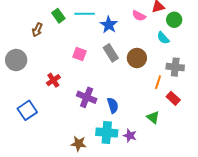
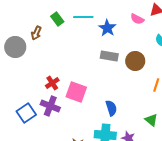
gray rectangle: (111, 53) -> (109, 56), turned -48
pink square: (80, 54) -> (76, 92), moved, size x1.5
gray circle: (16, 60) -> (15, 47), moved
purple cross: (87, 97) -> (50, 106), moved

